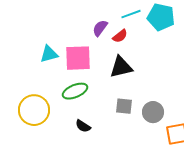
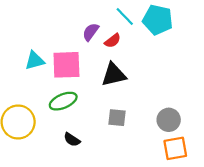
cyan line: (131, 14) -> (125, 16), turned 66
gray circle: (153, 112) -> (169, 120), moved

